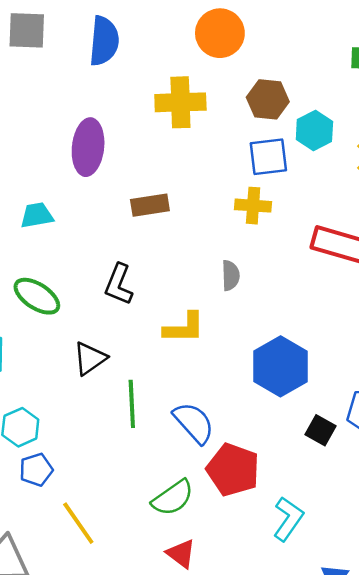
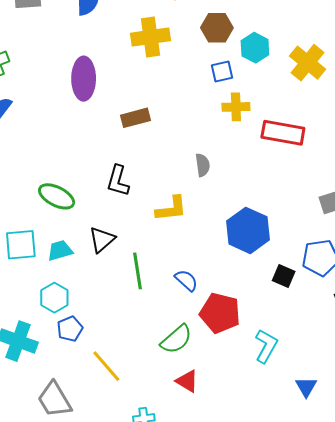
blue square: (268, 157) -> (222, 71), size x0.7
yellow cross: (253, 206) -> (236, 107), moved
cyan trapezoid: (37, 215) -> (60, 250), moved
blue semicircle: (194, 423) -> (186, 280), size x0.7

